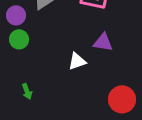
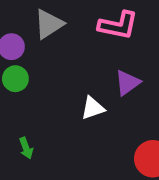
purple triangle: (103, 42) -> (127, 83), turned -45

